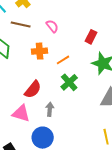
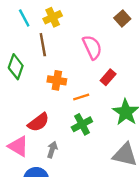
brown line: (21, 24) -> (43, 45), turned 54
pink semicircle: (52, 26) -> (92, 47), moved, size x1.5
red rectangle: (91, 37) -> (108, 77), moved

